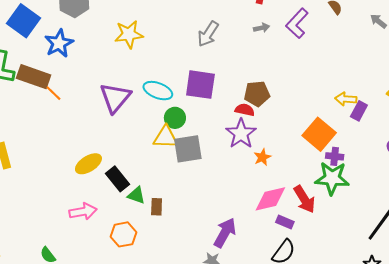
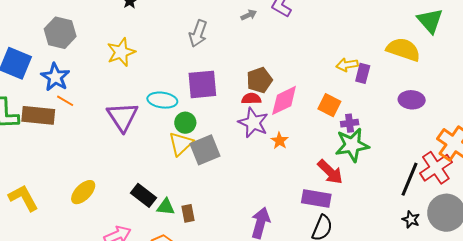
orange line: (53, 93) -> (65, 101), moved
orange square: (319, 134) -> (329, 105), size x0.7
yellow triangle: (166, 137) -> (181, 144), turned -32
yellow ellipse: (88, 164) -> (83, 192), moved
pink diamond: (270, 199) -> (284, 100), moved
purple rectangle: (285, 222) -> (316, 198), size x1.6

